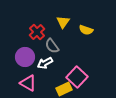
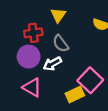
yellow triangle: (63, 22) -> (58, 15), moved
red cross: (37, 32) -> (33, 33), moved, turned 35

